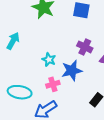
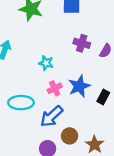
blue star: (72, 71) -> (79, 86), moved

